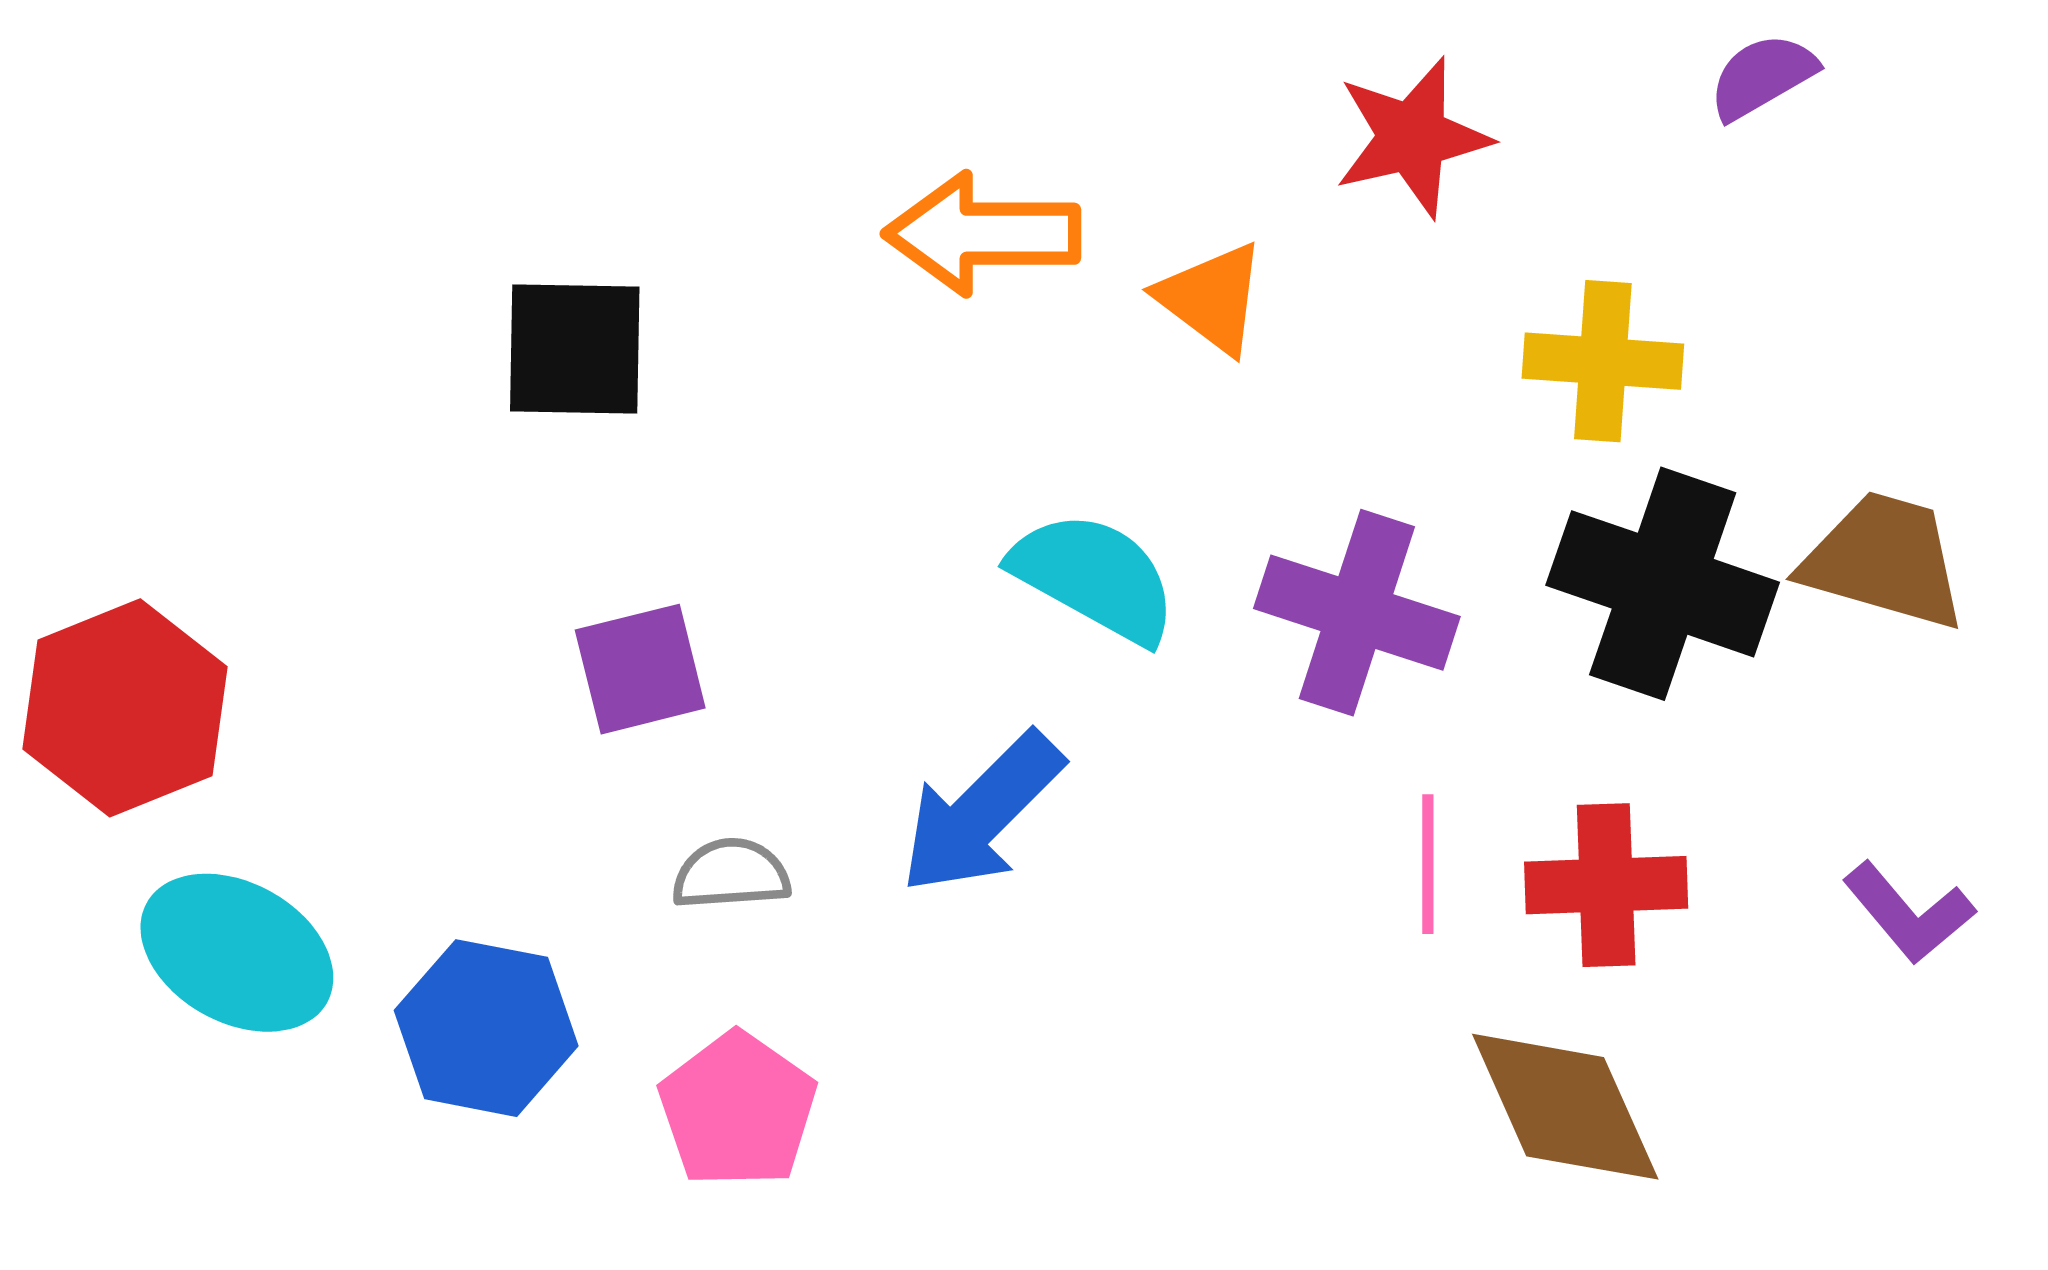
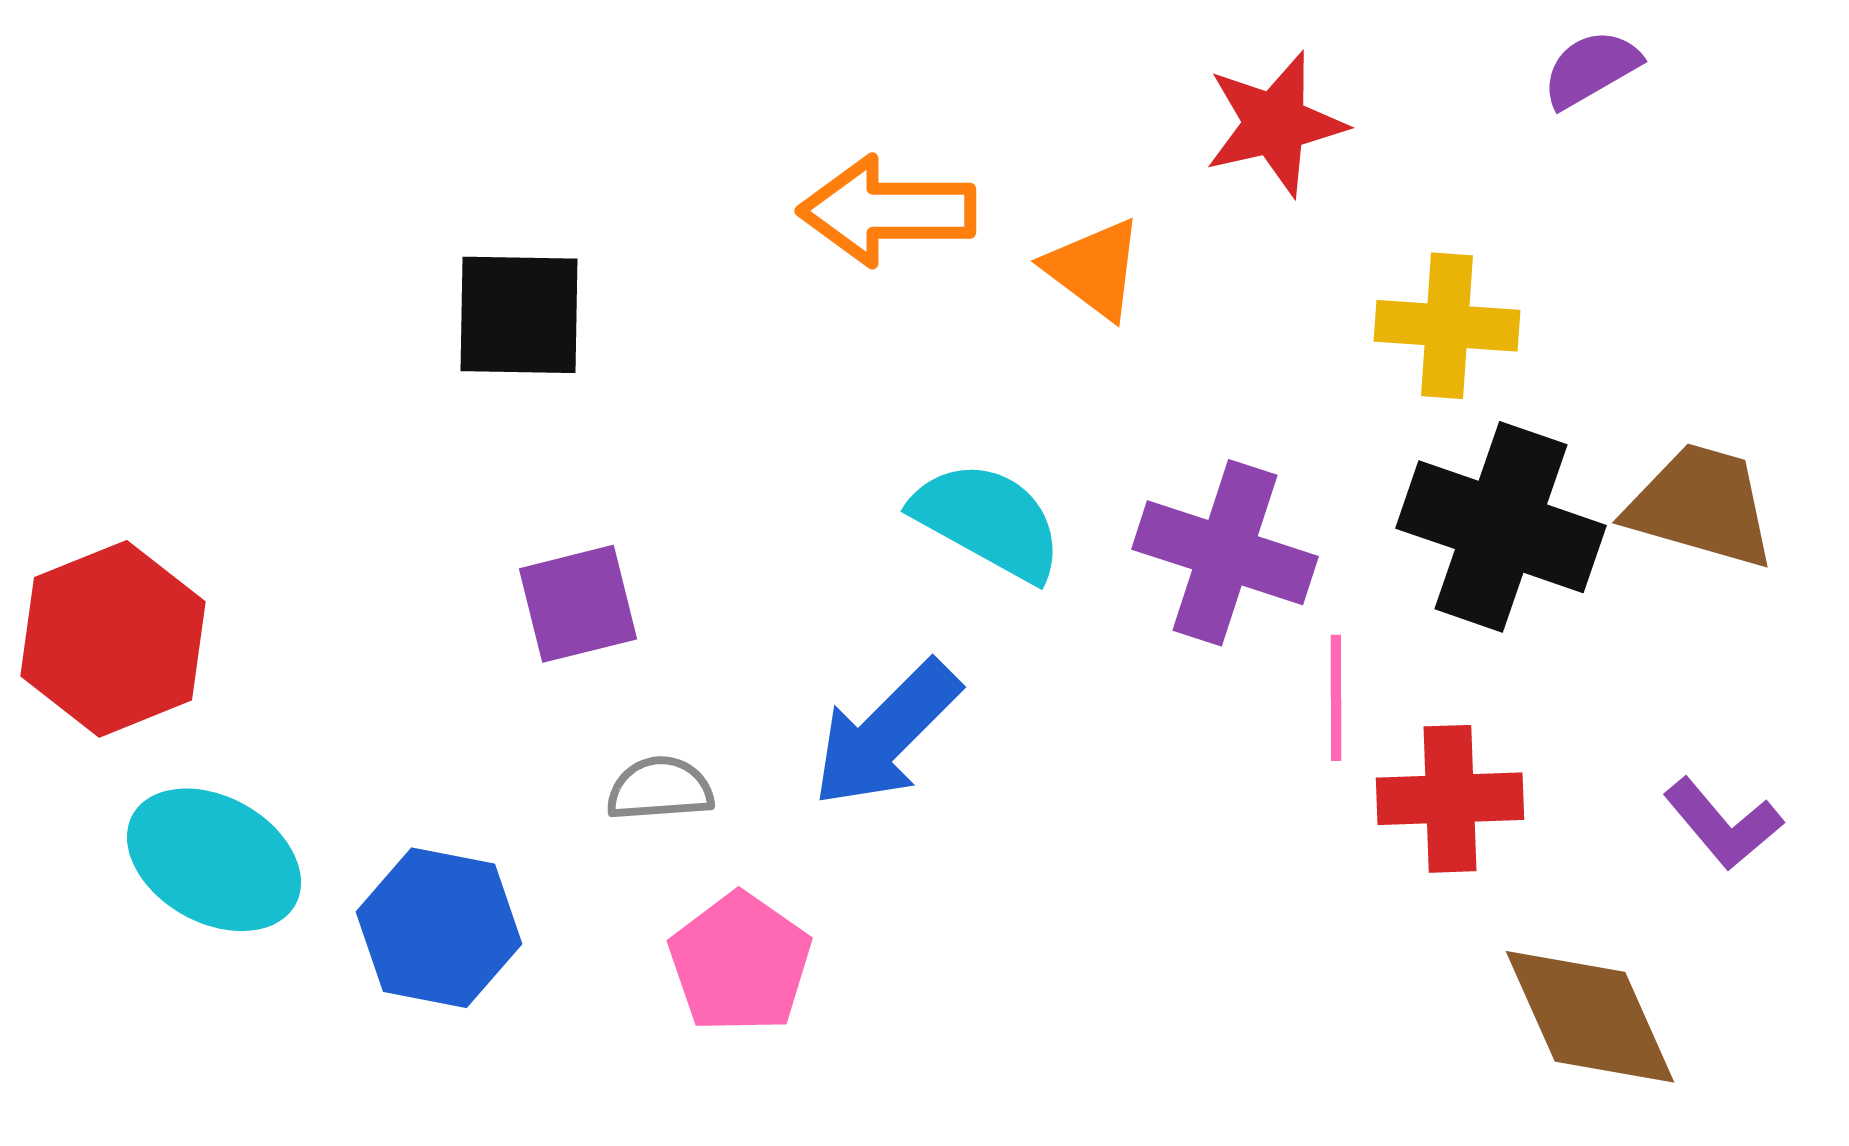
pink line: (1428, 864) -> (1336, 698), moved
brown diamond: (1565, 1107) -> (1590, 1017), moved
pink pentagon: (738, 1110) -> (740, 963), moved

